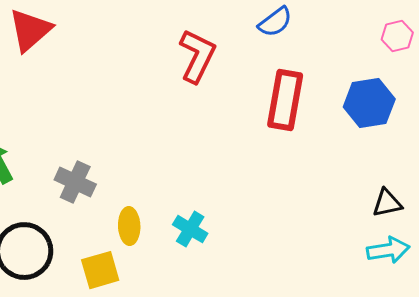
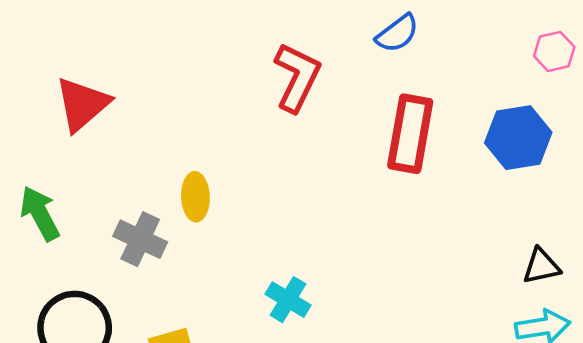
red triangle: (30, 30) -> (82, 104), moved
yellow ellipse: (129, 226) -> (195, 197), moved

